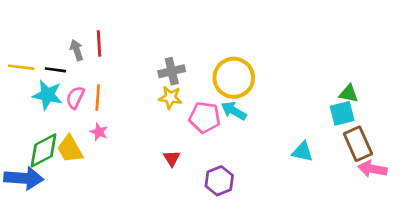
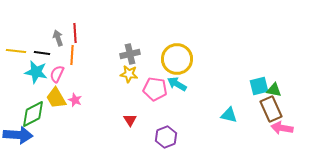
green triangle: (349, 94) -> (274, 90), moved
orange line: (98, 98) -> (72, 55), moved
yellow trapezoid: (70, 149) -> (56, 98), moved

